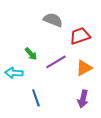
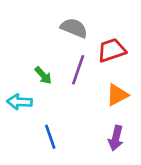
purple line: (56, 62) -> (78, 70), moved, turned -40

